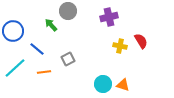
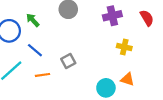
green arrow: (51, 25) -> (33, 20), moved
red semicircle: (141, 41) -> (147, 18), moved
orange triangle: (123, 85) -> (127, 79), moved

